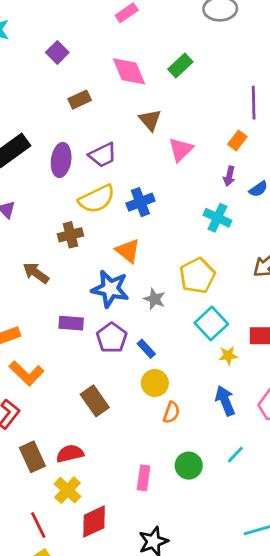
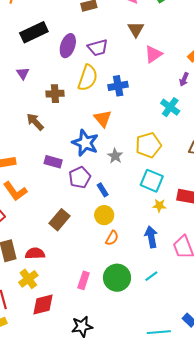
yellow semicircle: (97, 199) -> (88, 78), turned -56
brown cross: (70, 235) -> (55, 94), moved
cyan square: (211, 323) -> (152, 181), turned -35
brown rectangle: (95, 401) -> (59, 220), turned 65
green circle: (189, 466) -> (117, 278), size x1.4

